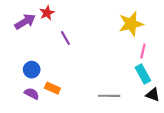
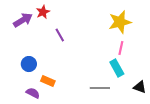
pink line: (143, 51) -> (121, 48), moved
cyan rectangle: (143, 74) -> (117, 68), moved
purple semicircle: (32, 94) -> (33, 93), moved

